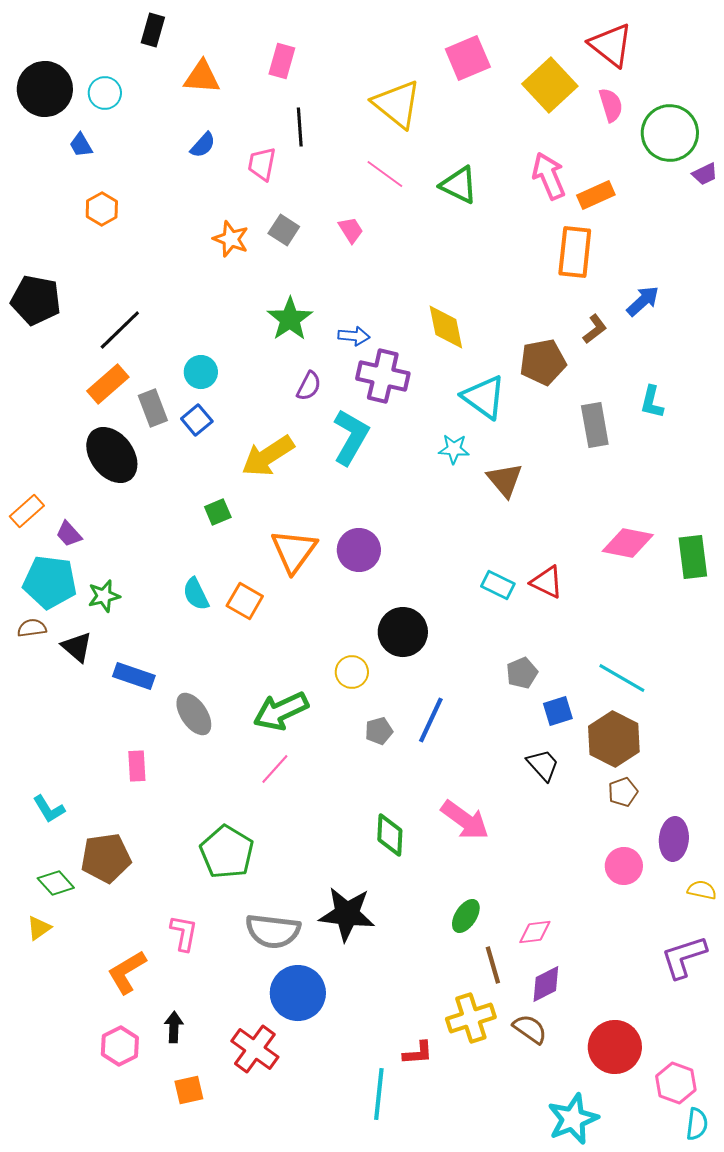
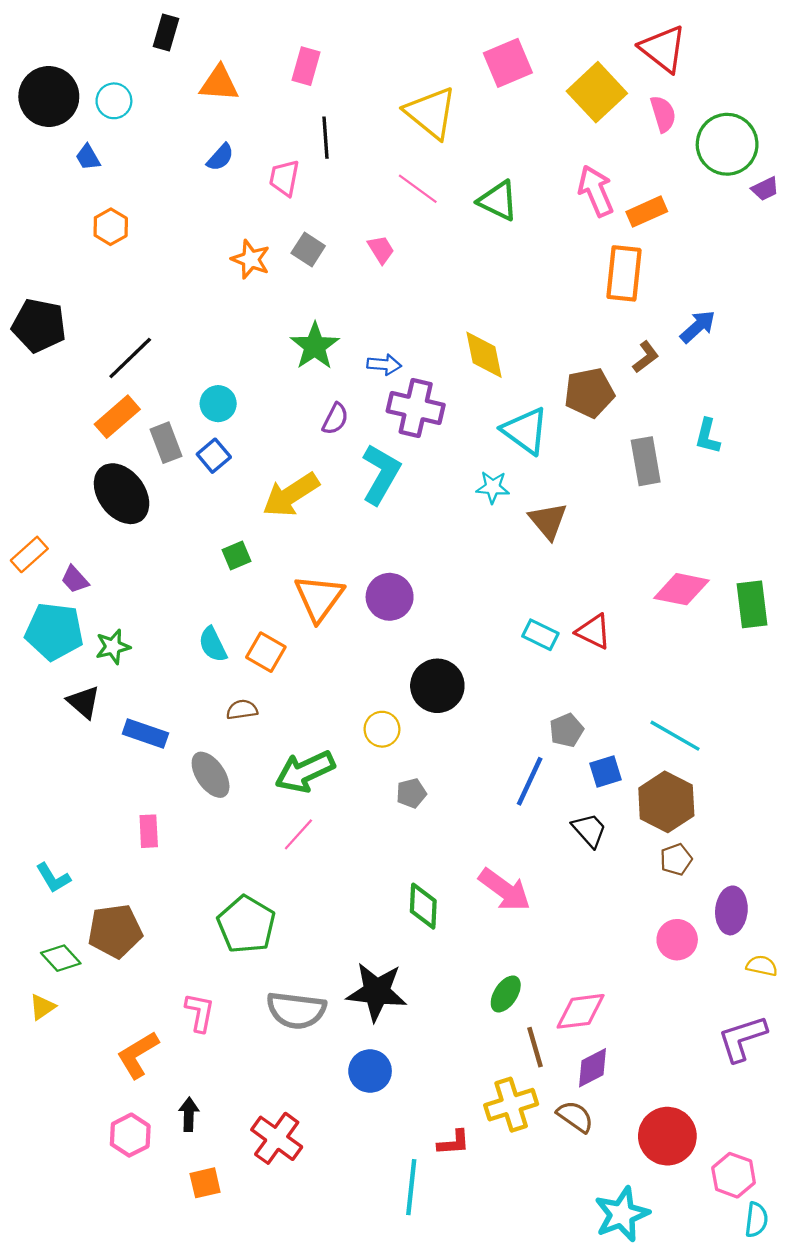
brown semicircle: (32, 628) -> (242, 710), moved
blue line: (431, 720) -> (530, 781), moved
pink diamond: (535, 932) -> (581, 1011), size x1.4
blue circle: (298, 993) -> (370, 1071), moved, size x0.7

